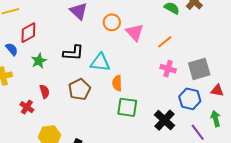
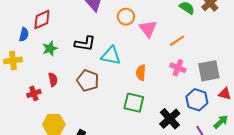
blue semicircle: (12, 49) -> (24, 34), turned 48
orange semicircle: (117, 83) -> (141, 73), moved
brown pentagon: (80, 89) -> (88, 81), turned -30
red cross: (27, 107) -> (34, 93), turned 32
green arrow: (216, 119) -> (221, 122), turned 56

